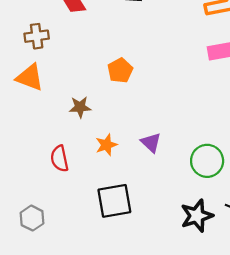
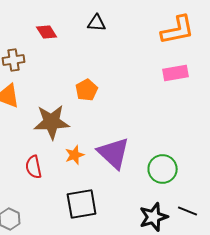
brown star: (80, 107) -> (52, 122), size x1.8
purple triangle: (151, 143) -> (114, 153), size x1.8

